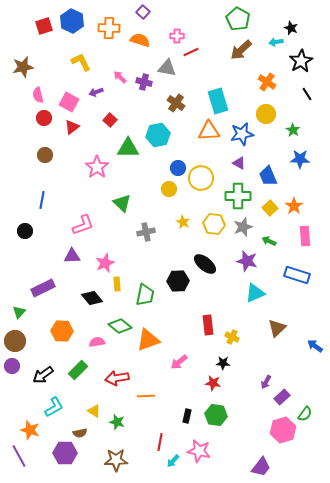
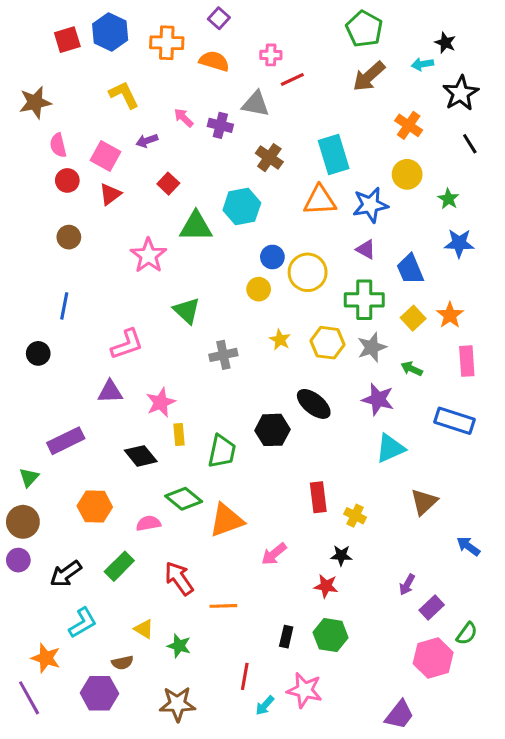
blue arrow: (315, 346) -> (468, 546), moved
red arrow: (117, 378) -> (179, 578), turned 65

